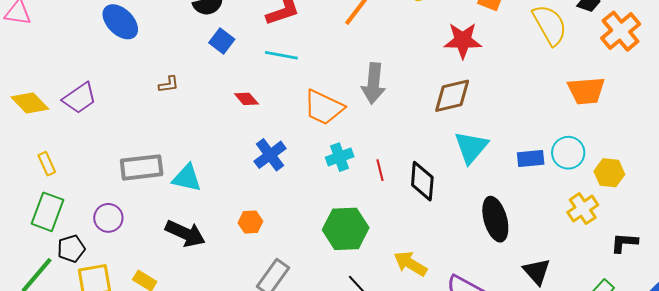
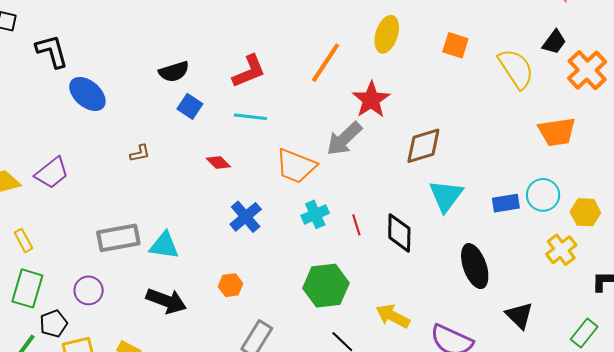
red star: (463, 40) -> (371, 100), moved, turned -30
gray arrow: (374, 83) -> (344, 139), turned 45

